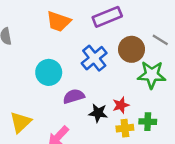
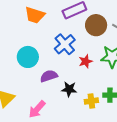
brown circle: (132, 49) -> (96, 25), moved
red star: (121, 105) -> (86, 61), moved

